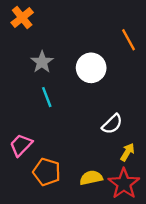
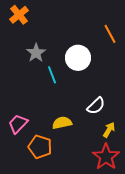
cyan line: (47, 97) -> (52, 75), moved
yellow semicircle: (91, 178) -> (62, 123), moved

